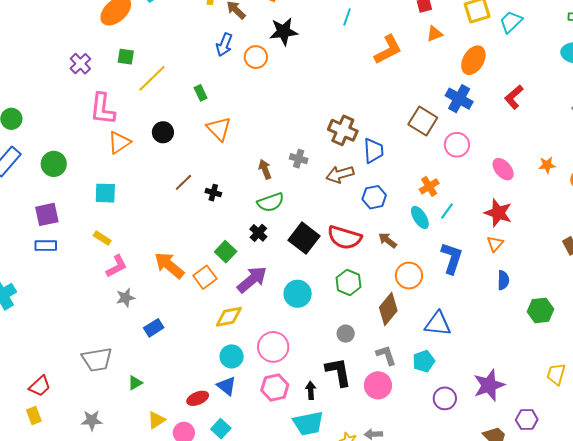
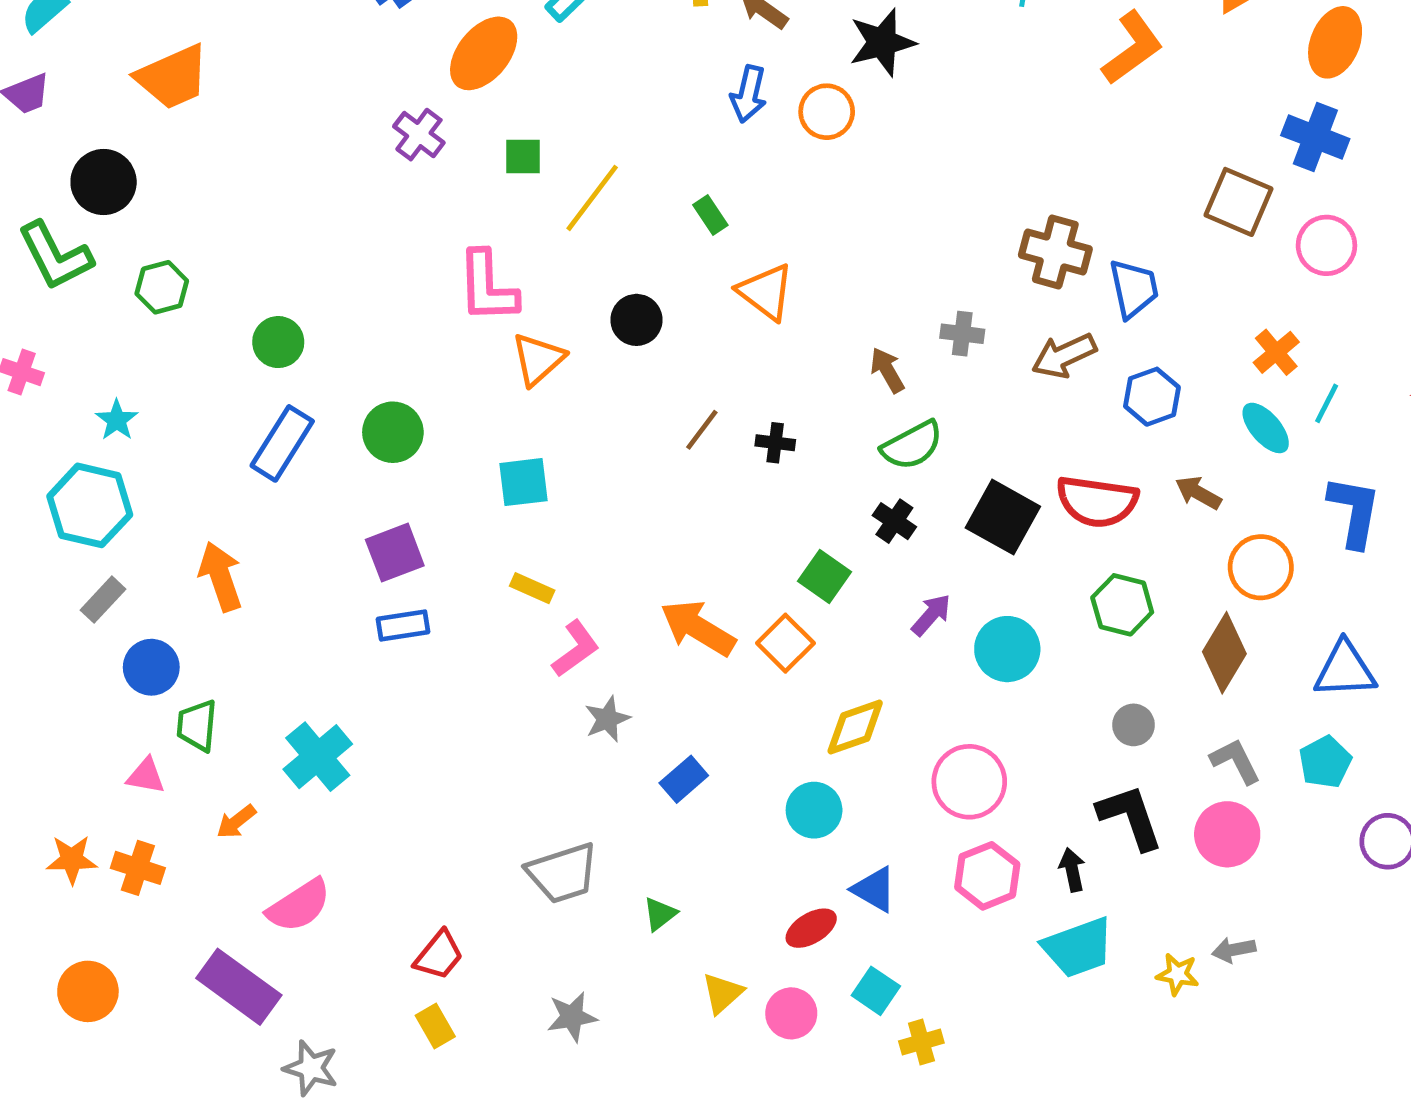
purple cross: (80, 64) -> (419, 135), moved
purple arrow: (252, 280) -> (931, 615), moved, size x0.6
cyan circle: (232, 356) -> (814, 810), moved

